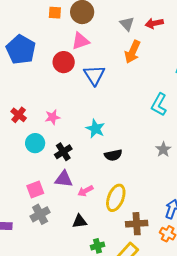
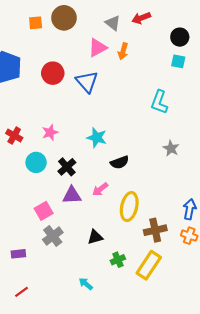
pink triangle: (80, 41) -> (98, 48), moved
orange arrow: (132, 52) -> (123, 51), size x0.7
pink arrow: (85, 191) -> (100, 189), moved

